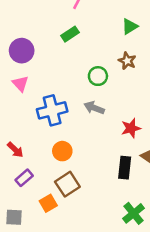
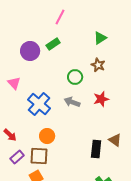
purple circle: (22, 51) -> (30, 51), moved
blue cross: (52, 110) -> (39, 104), turned -35
red star: (131, 128) -> (101, 99), moved
brown square: (67, 184) -> (39, 156), moved, turned 36

